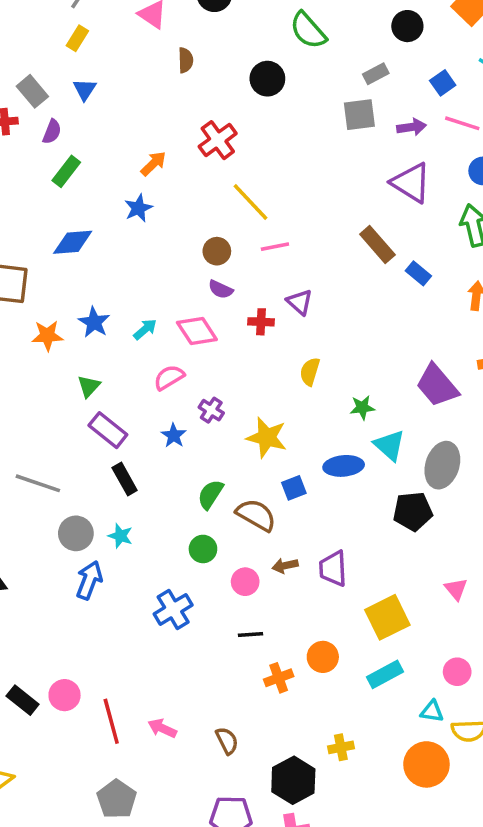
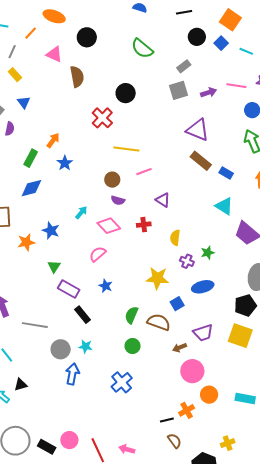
yellow rectangle: (77, 38) -> (15, 75), turned -64
brown semicircle: (186, 60) -> (77, 77), size x1.5
black circle: (267, 79) -> (126, 93), moved
blue square: (443, 83) -> (221, 43), moved
orange arrow: (153, 164) -> (53, 140), moved
green rectangle: (66, 171) -> (31, 158), moved
purple triangle: (411, 183) -> (198, 130), moved
yellow line: (251, 202) -> (126, 149), turned -30
red cross: (261, 322) -> (144, 225), moved
cyan arrow: (145, 329) -> (81, 213), moved
purple cross: (211, 410) -> (187, 261), moved
cyan triangle: (389, 445) -> (224, 206), moved
purple trapezoid: (333, 569) -> (203, 333), moved, turned -95
pink circle: (245, 582) -> (192, 371), moved, size x1.5
yellow square: (387, 617) -> (240, 336), moved, turned -35
black line: (250, 634) -> (167, 420), moved
cyan rectangle: (385, 674) -> (245, 398), turned 48
brown semicircle: (227, 741) -> (174, 441), moved

